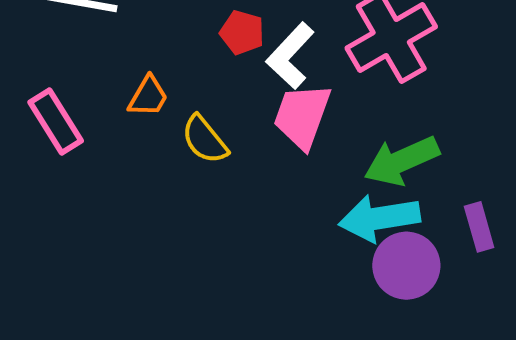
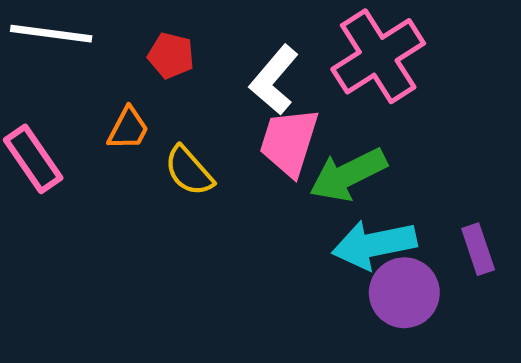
red pentagon: (242, 32) -> (171, 56), moved
green arrow: (402, 161) -> (348, 175), moved

